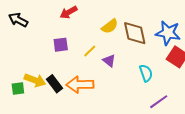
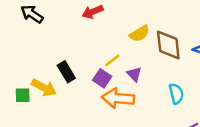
purple square: (61, 45) -> (102, 78), moved, turned 35
black rectangle: (55, 84) -> (66, 72), moved
orange arrow: (80, 85) -> (118, 98), moved

